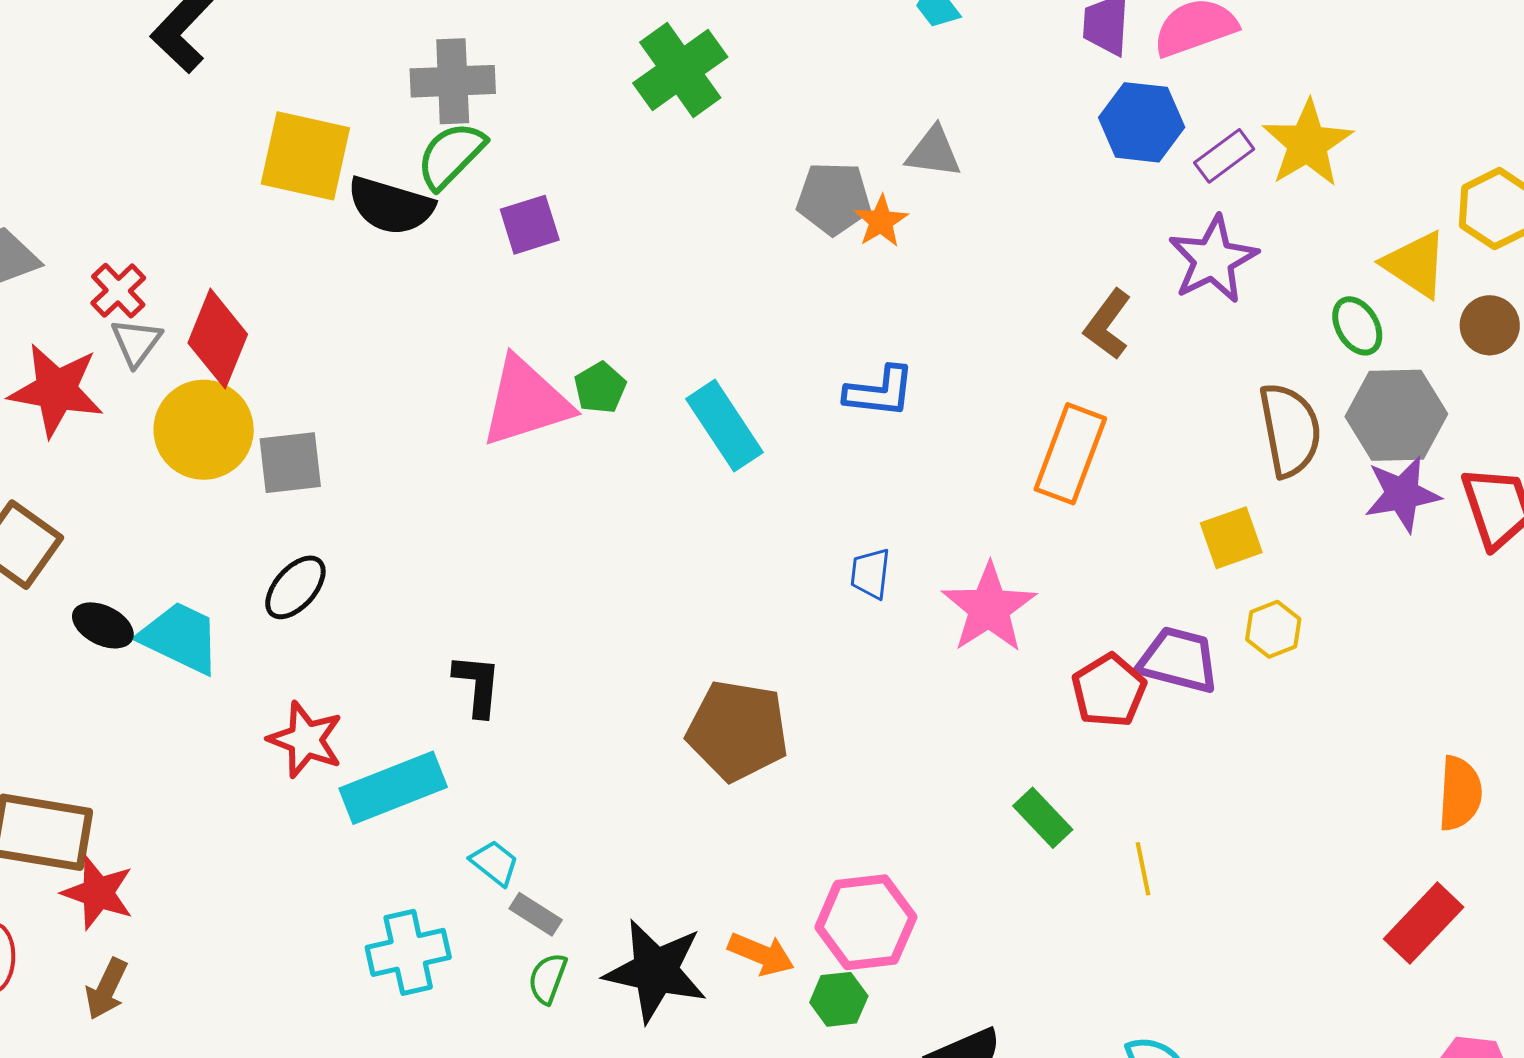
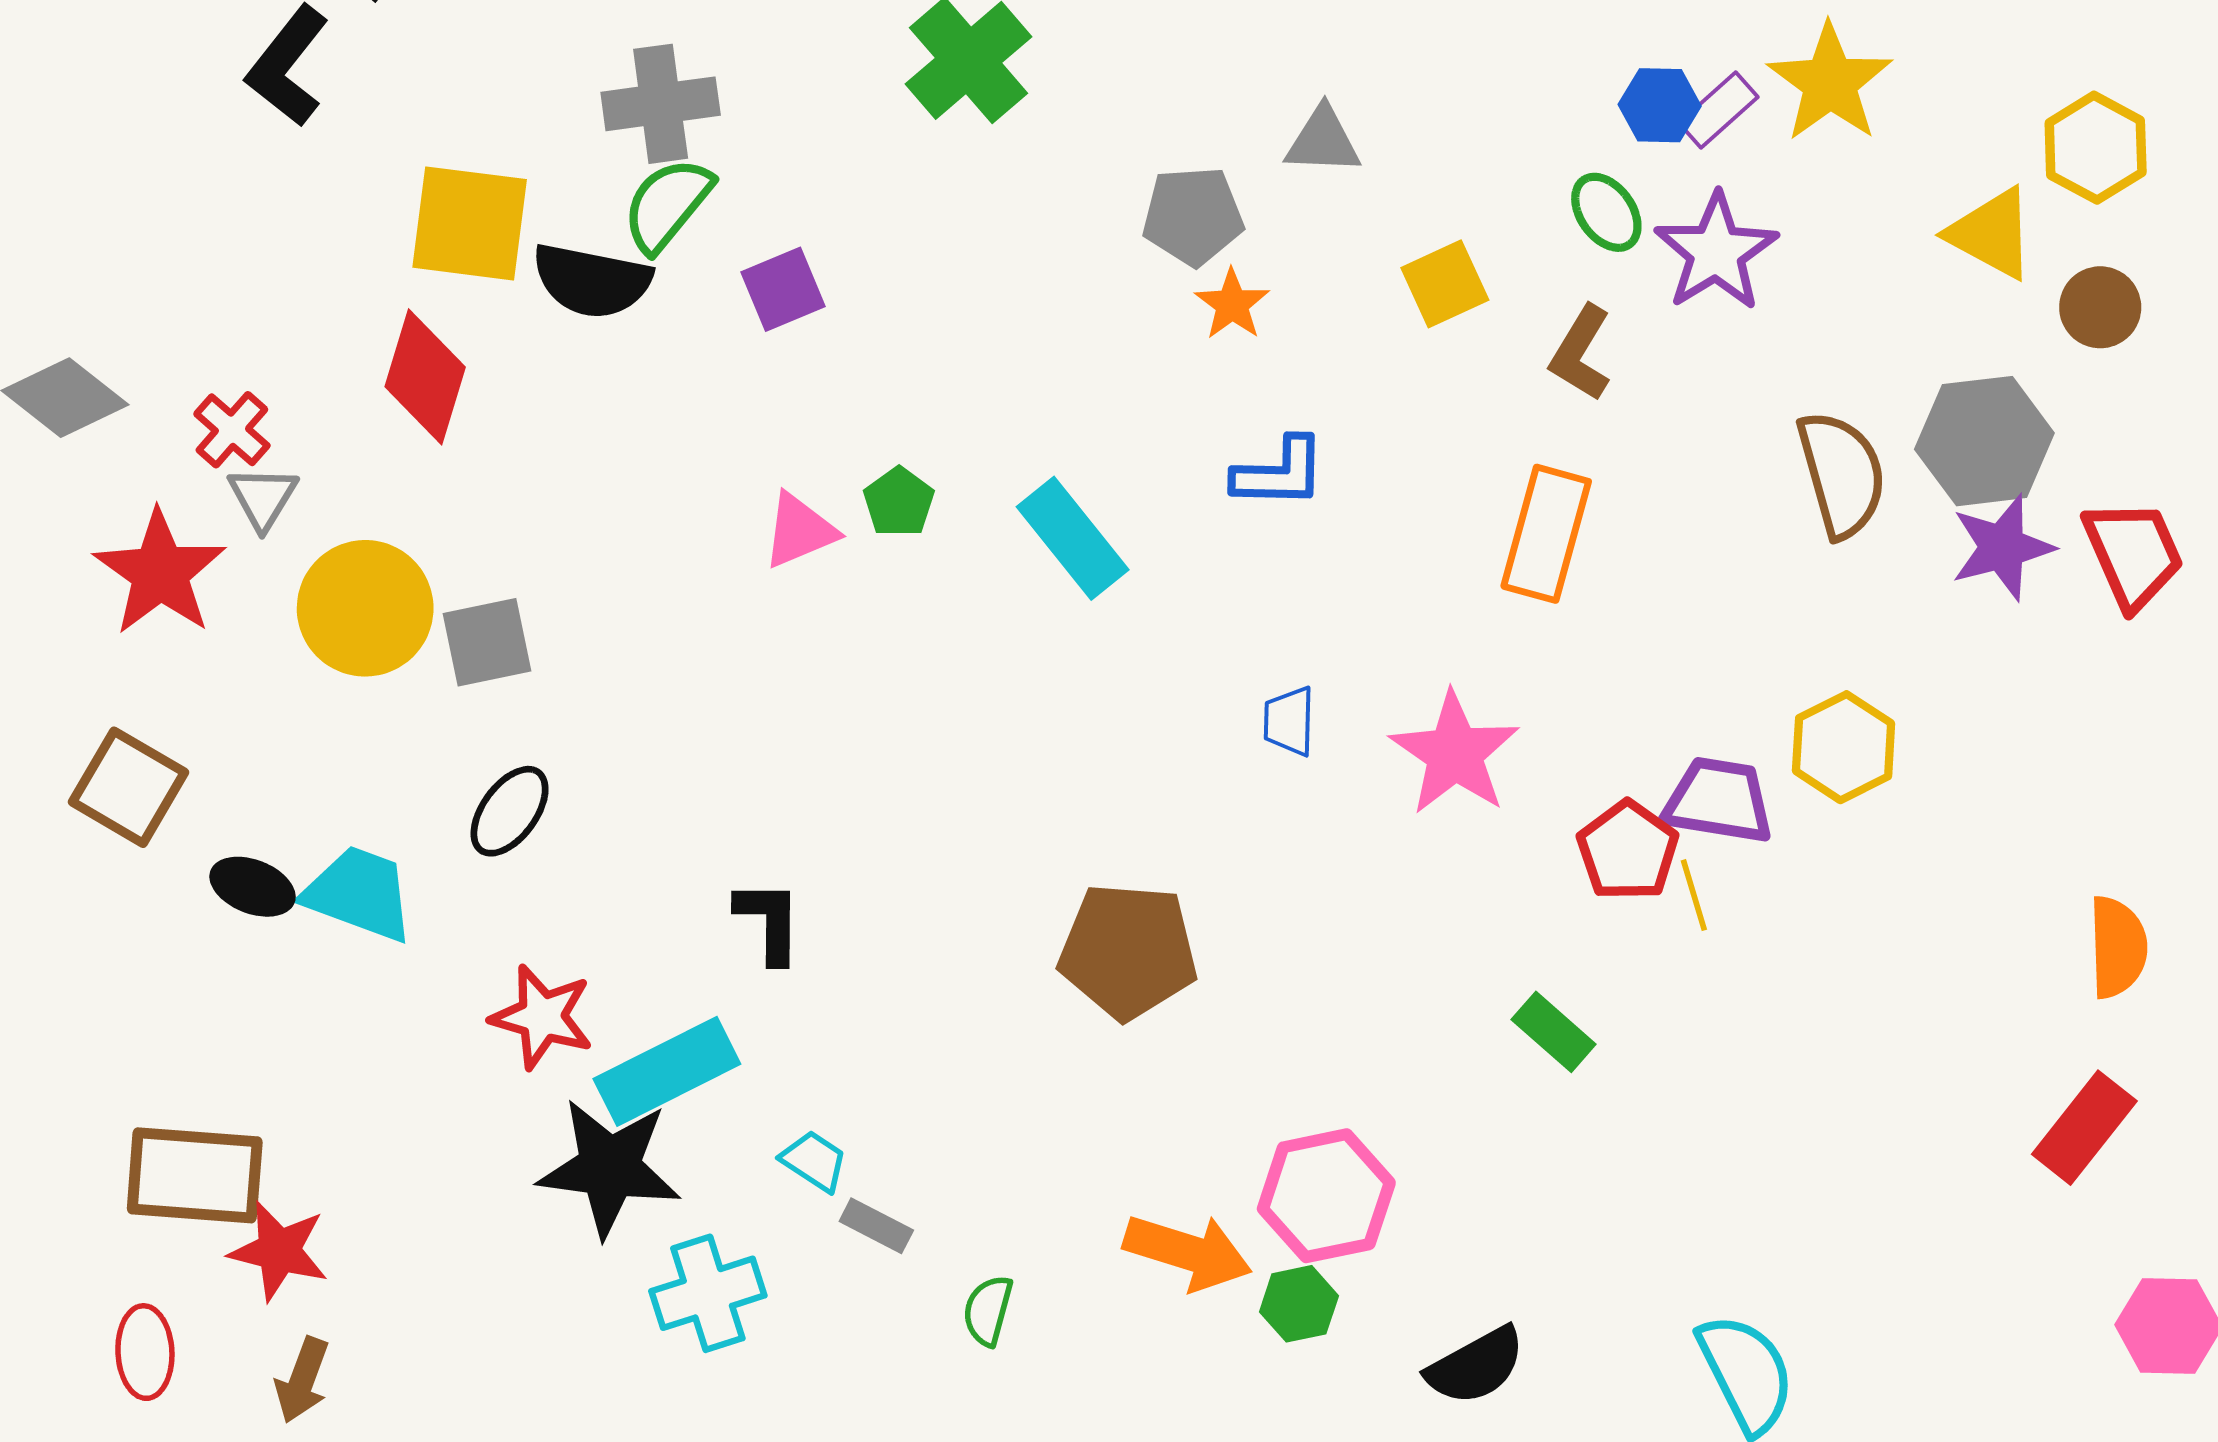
blue hexagon: (1142, 122) -> (1660, 105), moved, size x0.7
orange star: (881, 221) -> (1232, 304), moved
green ellipse: (1357, 326) -> (1606, 212), moved
red diamond: (218, 339) -> (425, 377), moved
red star: (56, 390) -> (160, 573), turned 30
pink triangle: (526, 402) -> (800, 531), size x0.6
yellow square: (1231, 538) -> (1445, 284), moved
yellow hexagon: (1273, 629) -> (1844, 747), size x1.4
yellow line: (1143, 869) -> (1694, 895), moved
orange arrow: (761, 954) -> (1188, 1252), size x1.4
black star: (656, 971) -> (609, 1168), moved
green semicircle: (548, 978) -> (988, 1310), moved

